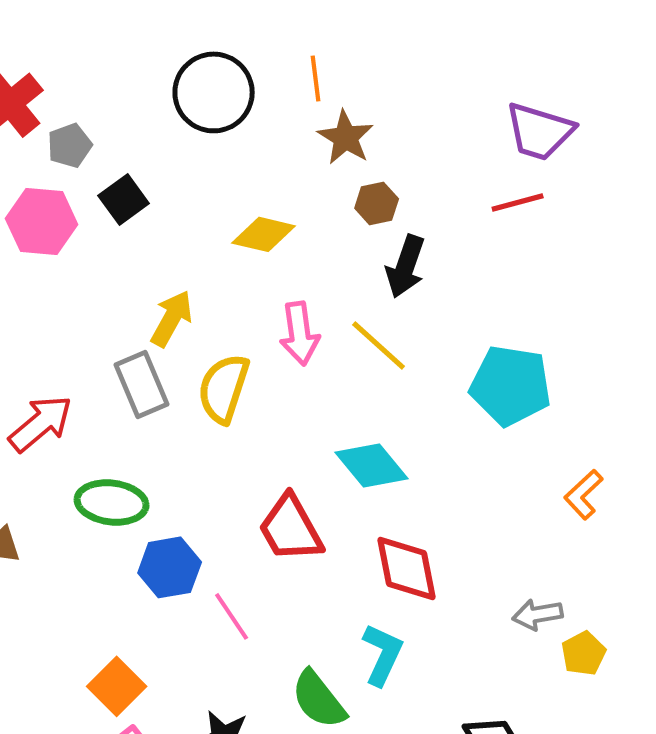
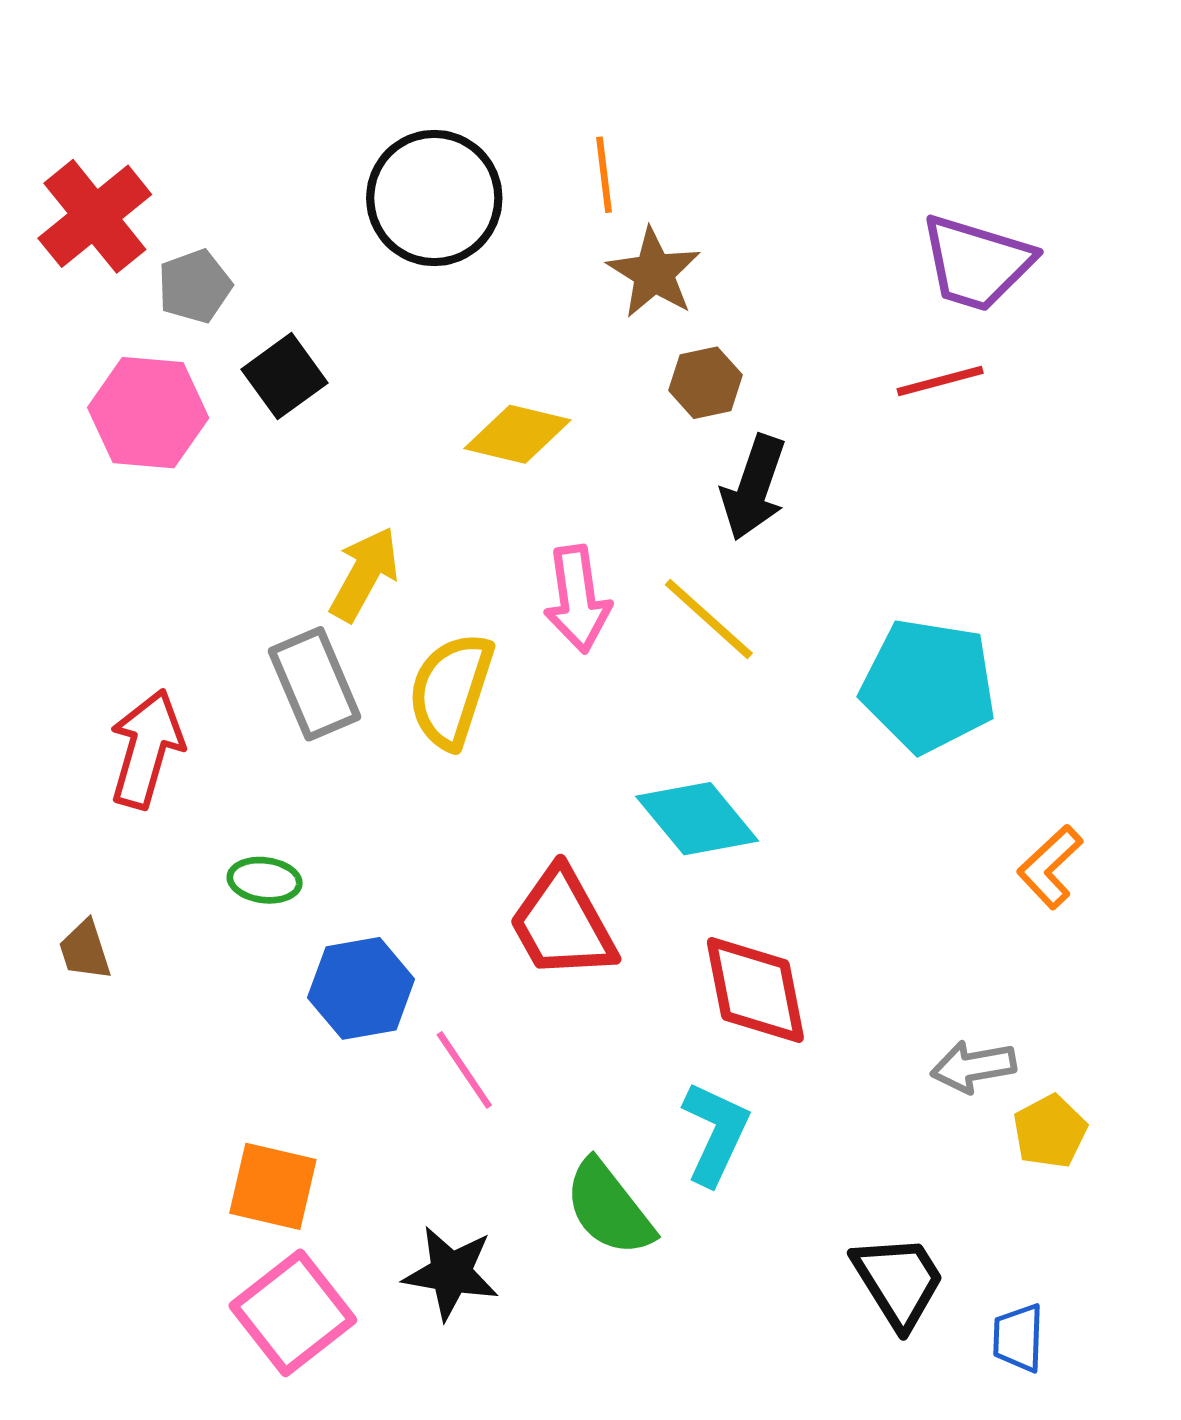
red arrow: (41, 423) -> (146, 749), turned -34
green ellipse: (112, 502) -> (265, 880), size x0.6
orange square: (117, 686) -> (273, 1186), turned -32

